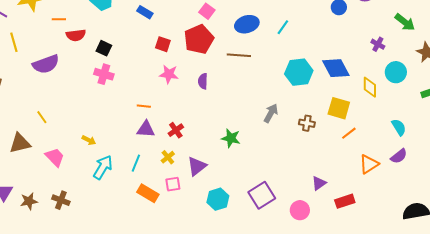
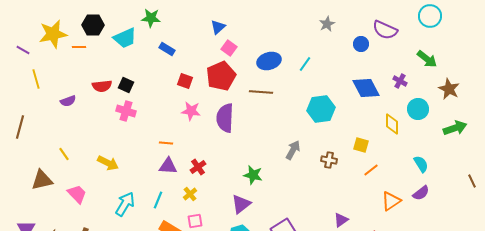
orange line: (59, 19) -> (79, 47), moved
red semicircle: (76, 35) -> (102, 86), moved
purple semicircle: (46, 64) -> (68, 101), size x0.6
blue diamond: (336, 68) -> (366, 88), moved
purple semicircle: (203, 81) -> (225, 118), size x1.8
yellow square: (339, 108) -> (361, 145), size x0.7
yellow arrow: (89, 140) -> (108, 163), moved, size x1.5
purple triangle: (197, 166) -> (241, 204), moved

